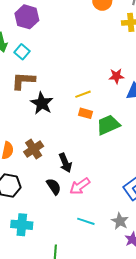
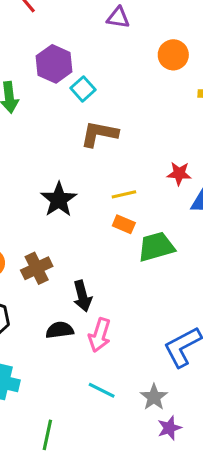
cyan square: (22, 52) -> (83, 89), moved
brown L-shape: (23, 81) -> (99, 134), moved
pink arrow: (80, 186) -> (100, 335), turned -45
black semicircle: (54, 187) -> (60, 330), turned -72

